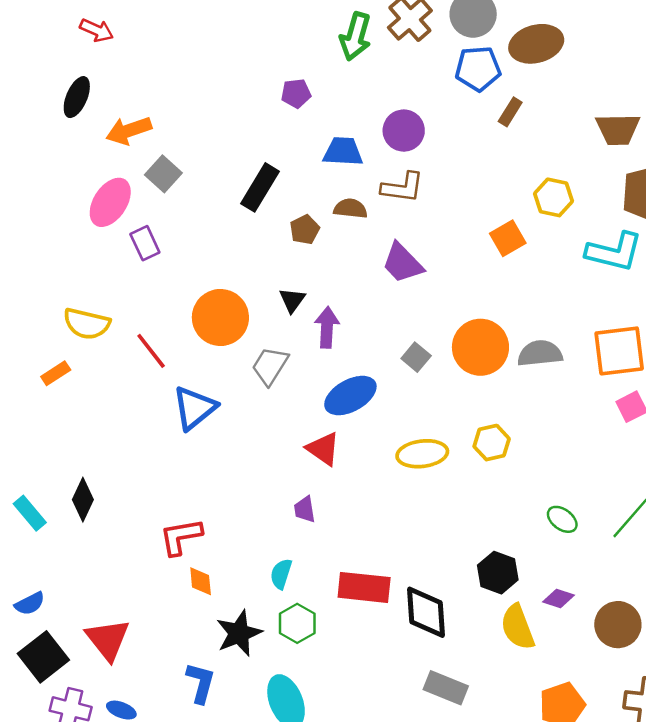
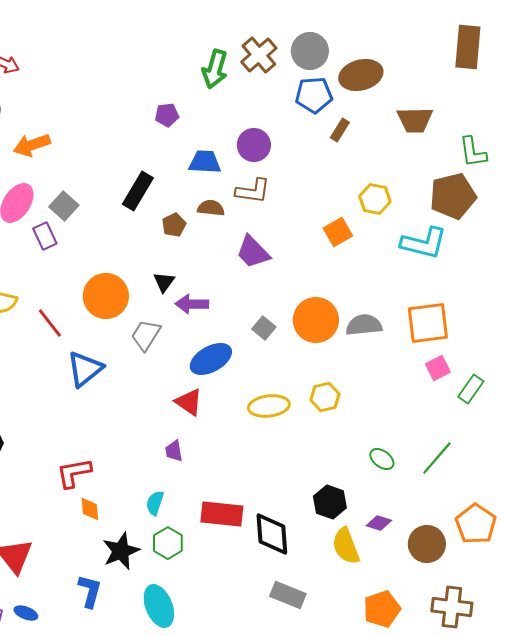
brown trapezoid: (618, 129) -> (415, 120), moved
gray square: (163, 174) -> (64, 206), moved
purple arrow: (327, 327) -> (192, 304), turned -92

